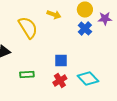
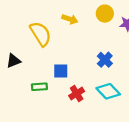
blue cross: (85, 29) -> (105, 60), moved
blue square: (61, 61) -> (61, 71), moved

